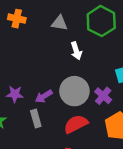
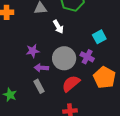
purple star: (15, 94) -> (33, 51), moved
purple arrow: (44, 96) -> (41, 68), turned 48

